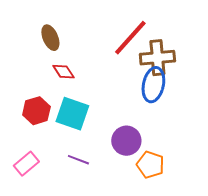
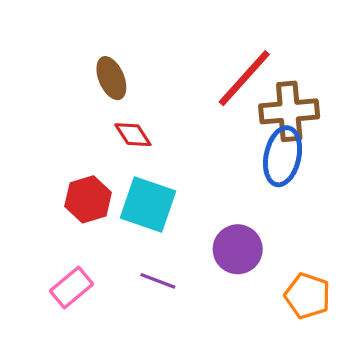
orange pentagon: (150, 165) -> (307, 296), moved

